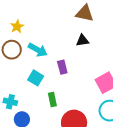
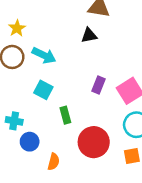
black triangle: (82, 40) -> (89, 35), moved
purple rectangle: (62, 67) -> (98, 85), moved, turned 40

